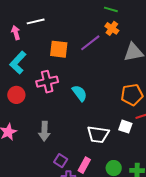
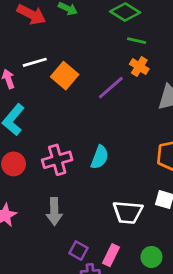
orange square: (59, 49) -> (65, 76), moved, turned 36
pink cross: (47, 82) -> (57, 160), moved
cyan semicircle: (80, 93) -> (100, 157), turned 60

